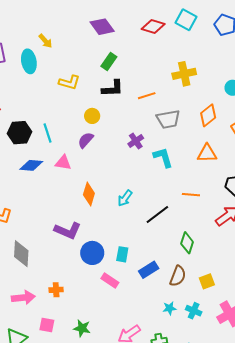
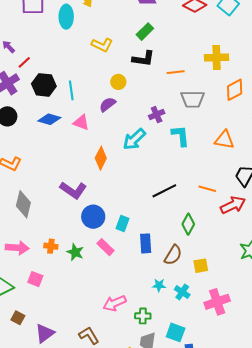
orange diamond: (208, 115) -> (235, 90), moved
orange line: (191, 195) -> (207, 189), moved
cyan arrow: (125, 198) -> (134, 139), moved, size x1.4
blue rectangle: (149, 270) -> (146, 243), turned -72
green star: (82, 328) -> (75, 252), moved

